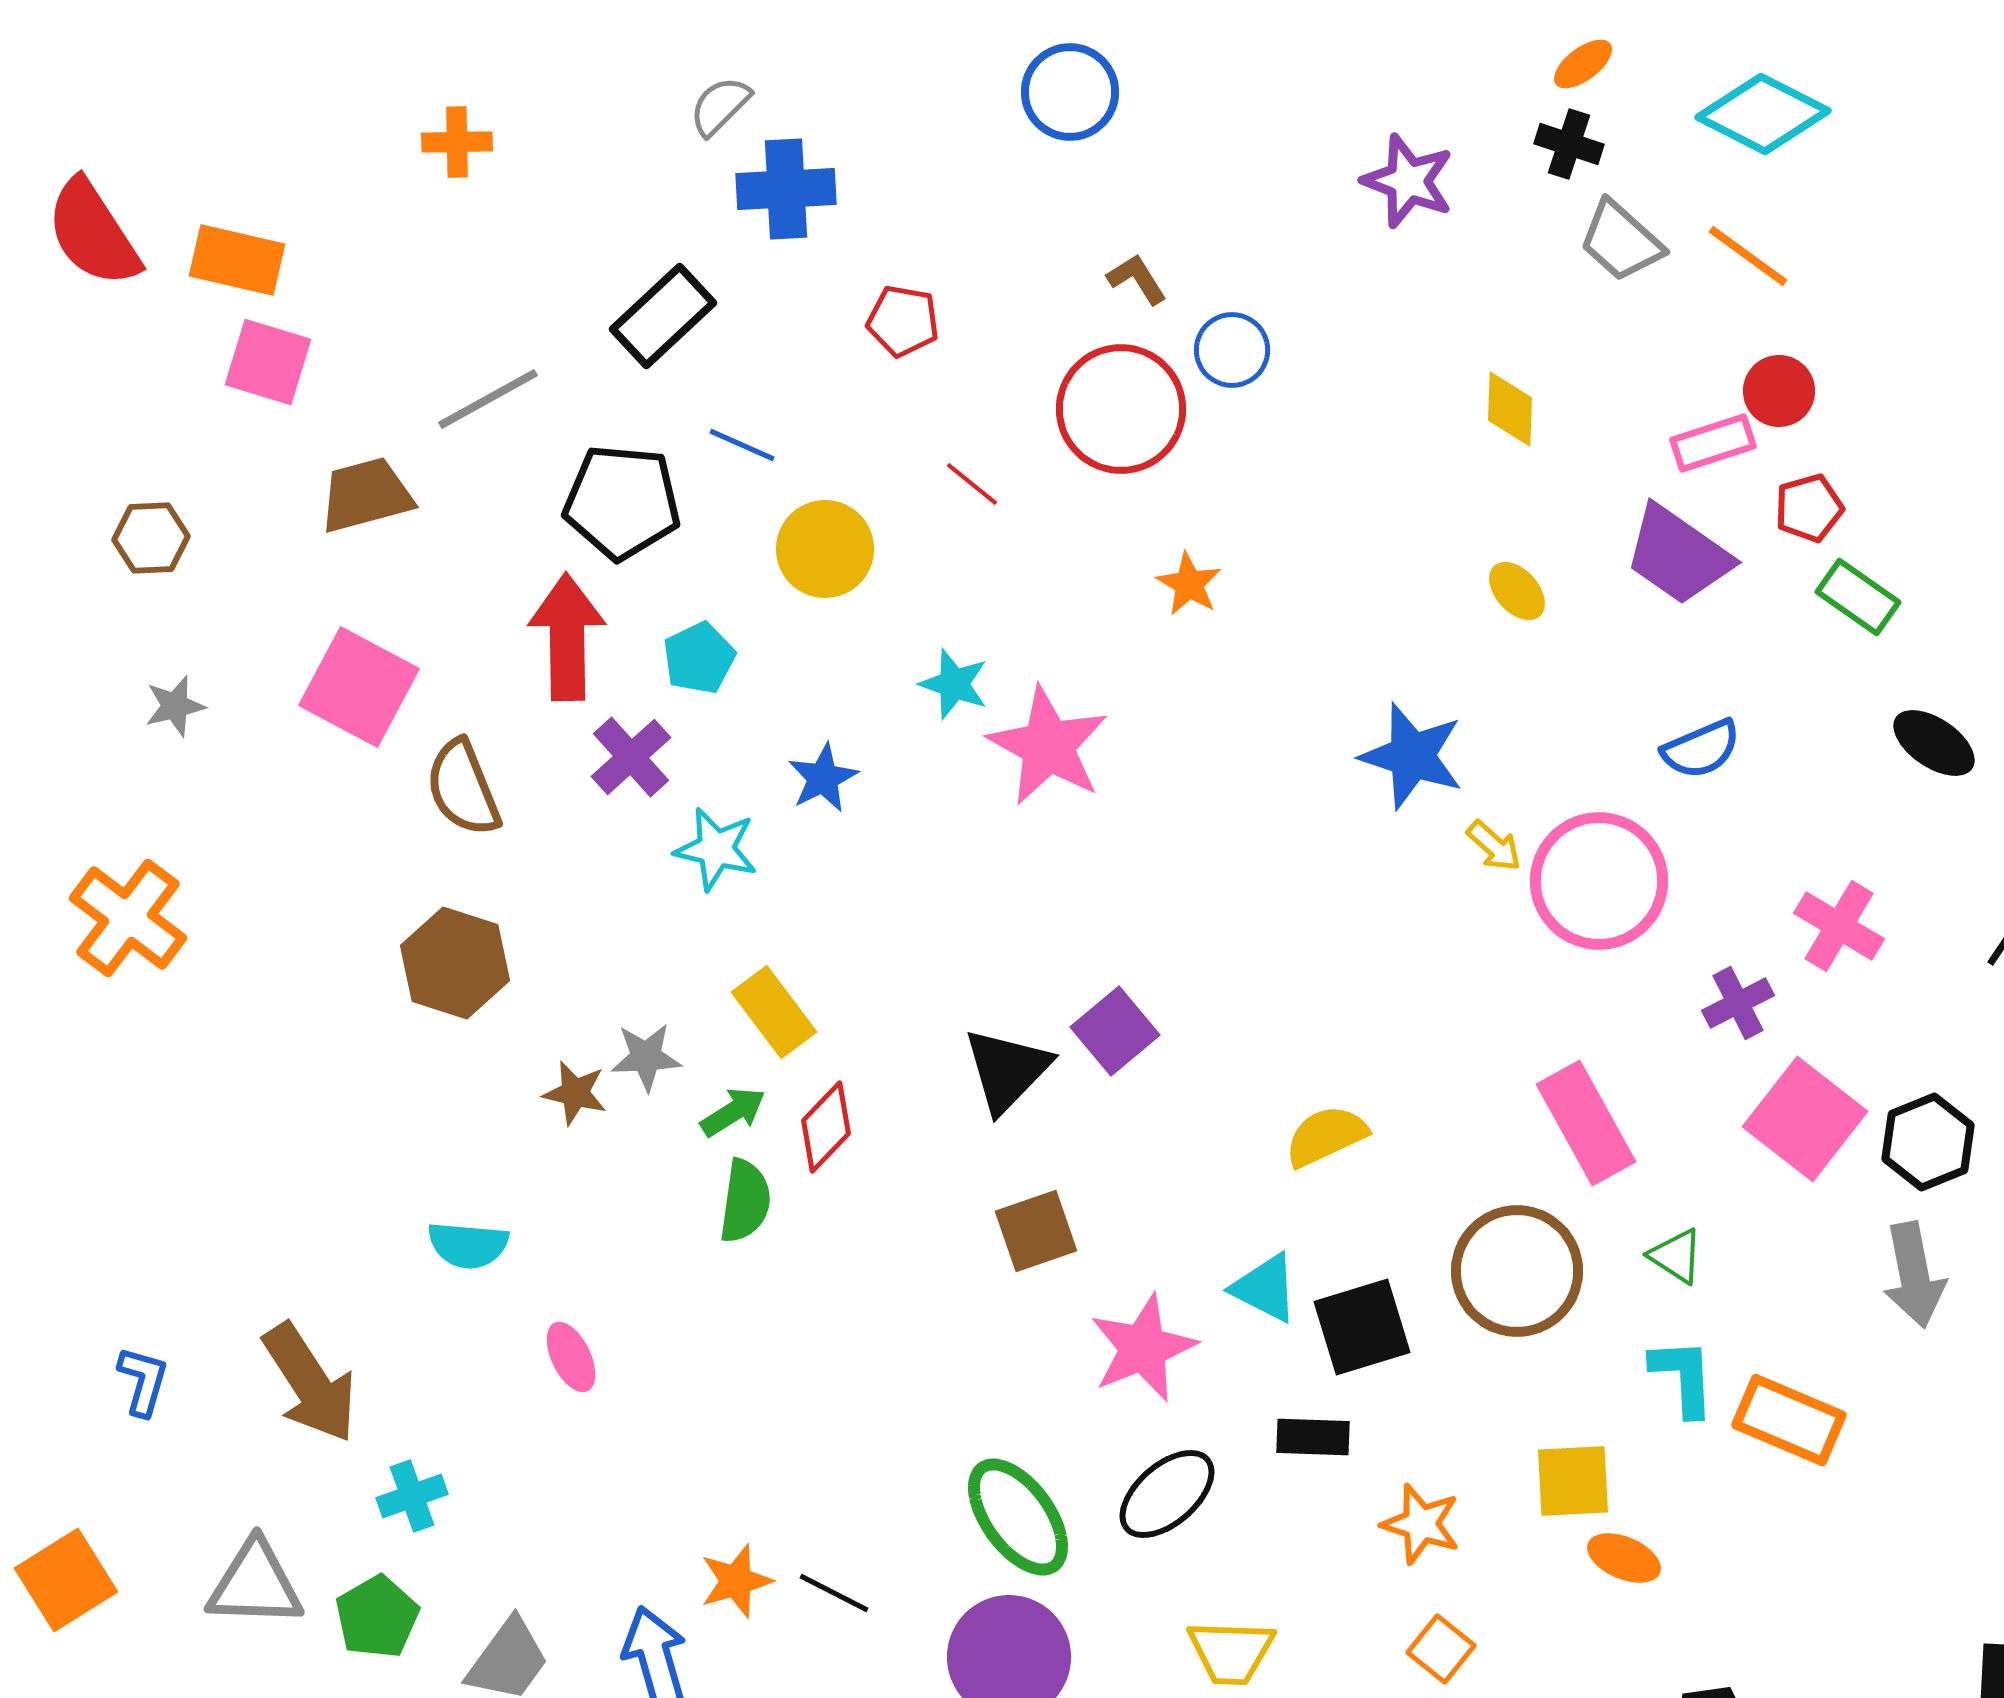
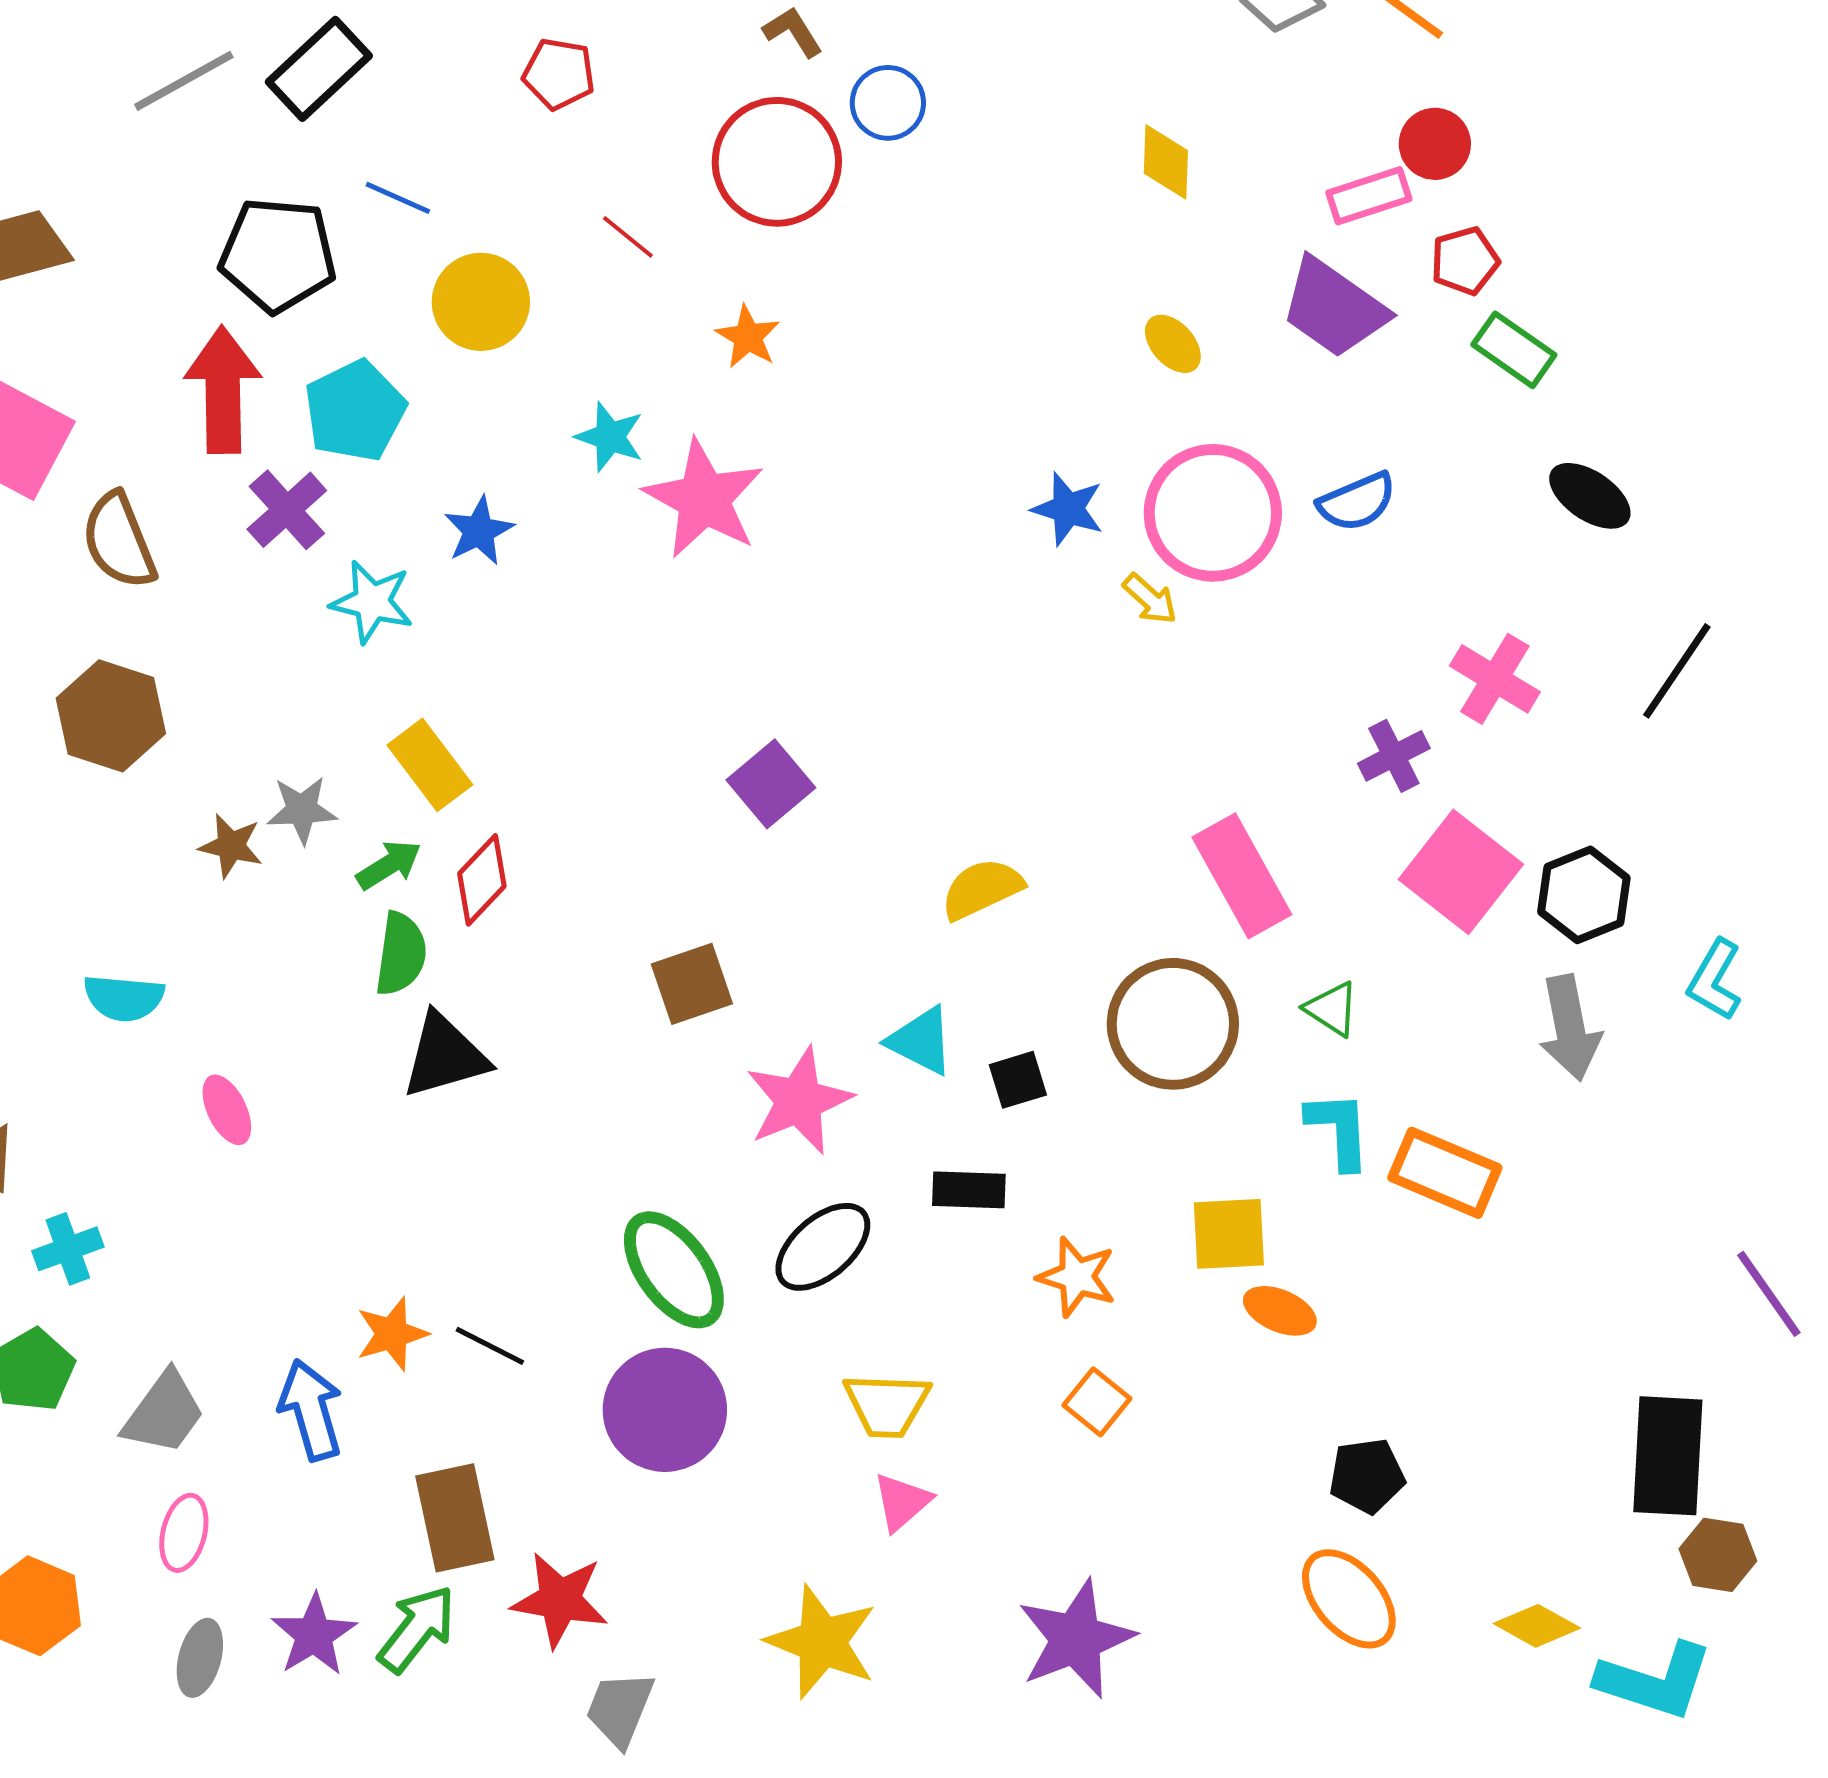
gray line: (488, 399) -> (184, 81), moved
orange star: (1189, 584) -> (748, 337), moved
cyan pentagon: (699, 658) -> (355, 411), size x1.4
blue star: (1412, 756) -> (1068, 509), size x0.7
pink circle: (1599, 881) -> (1213, 513), moved
black triangle: (1007, 1070) -> (445, 1056), moved, turned 30
black square: (1362, 1327) -> (1018, 1080), size x0.6

